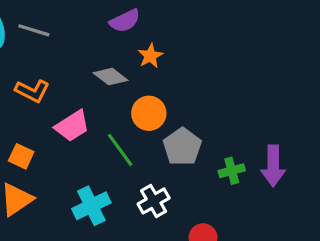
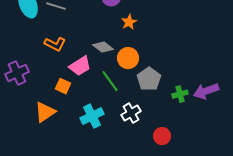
gray diamond: (111, 77) -> (103, 47), moved
orange square: (21, 156) -> (63, 86), moved
purple arrow: (273, 166) -> (206, 91), turned 70

